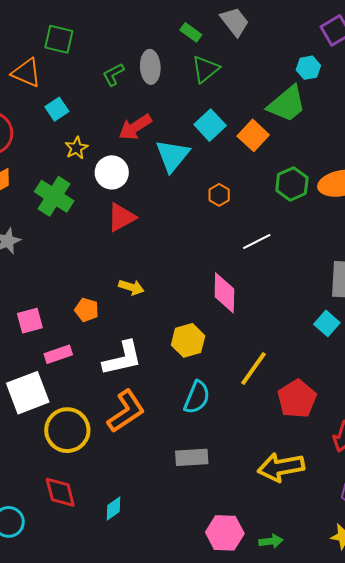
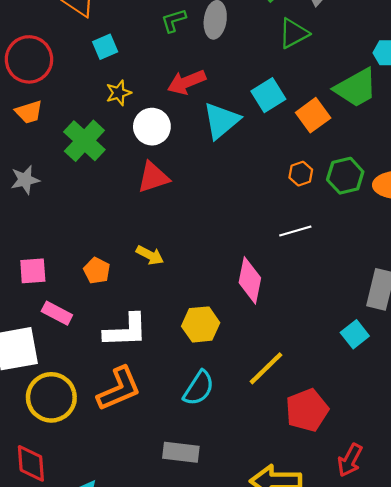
green triangle: (205, 69) -> (294, 33), moved
orange hexagon: (219, 195) -> (301, 174), moved
pink rectangle: (58, 354) -> (57, 313), turned 36

